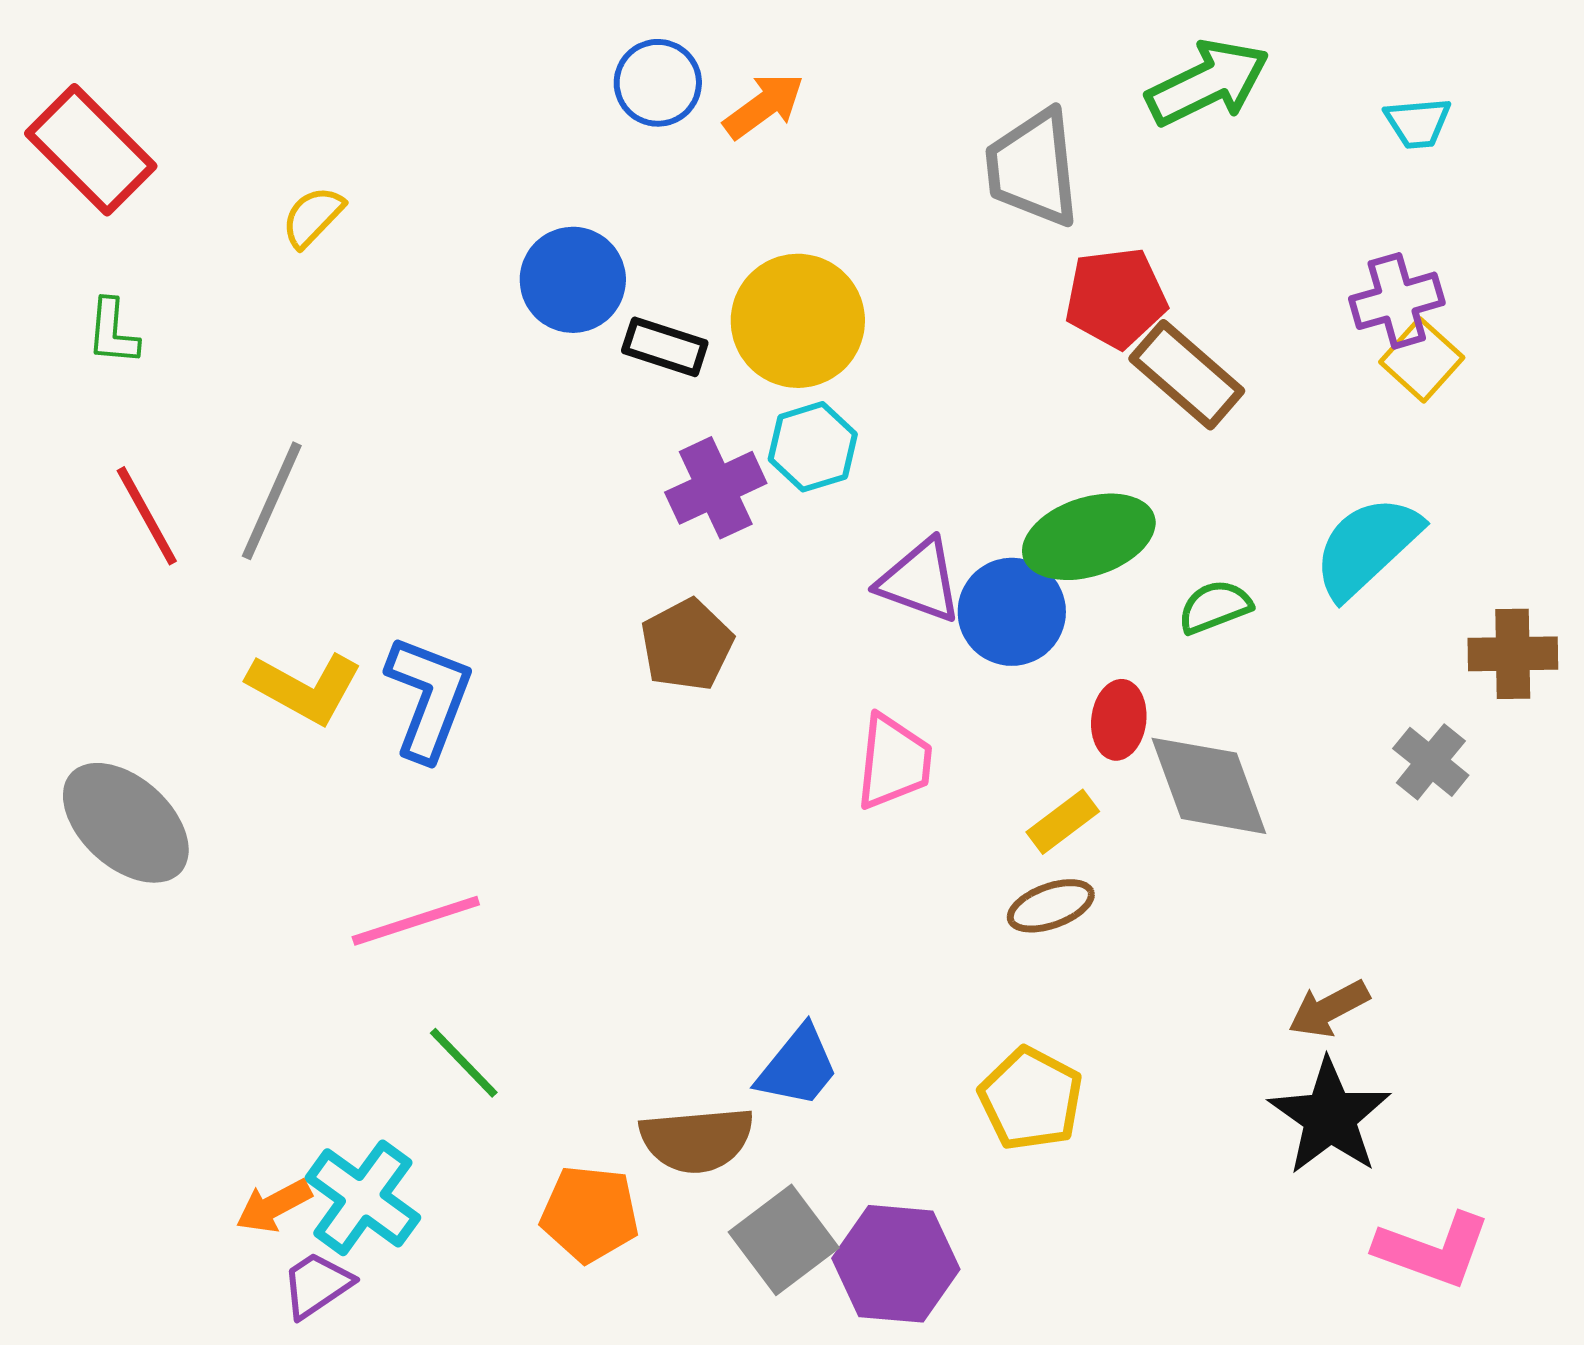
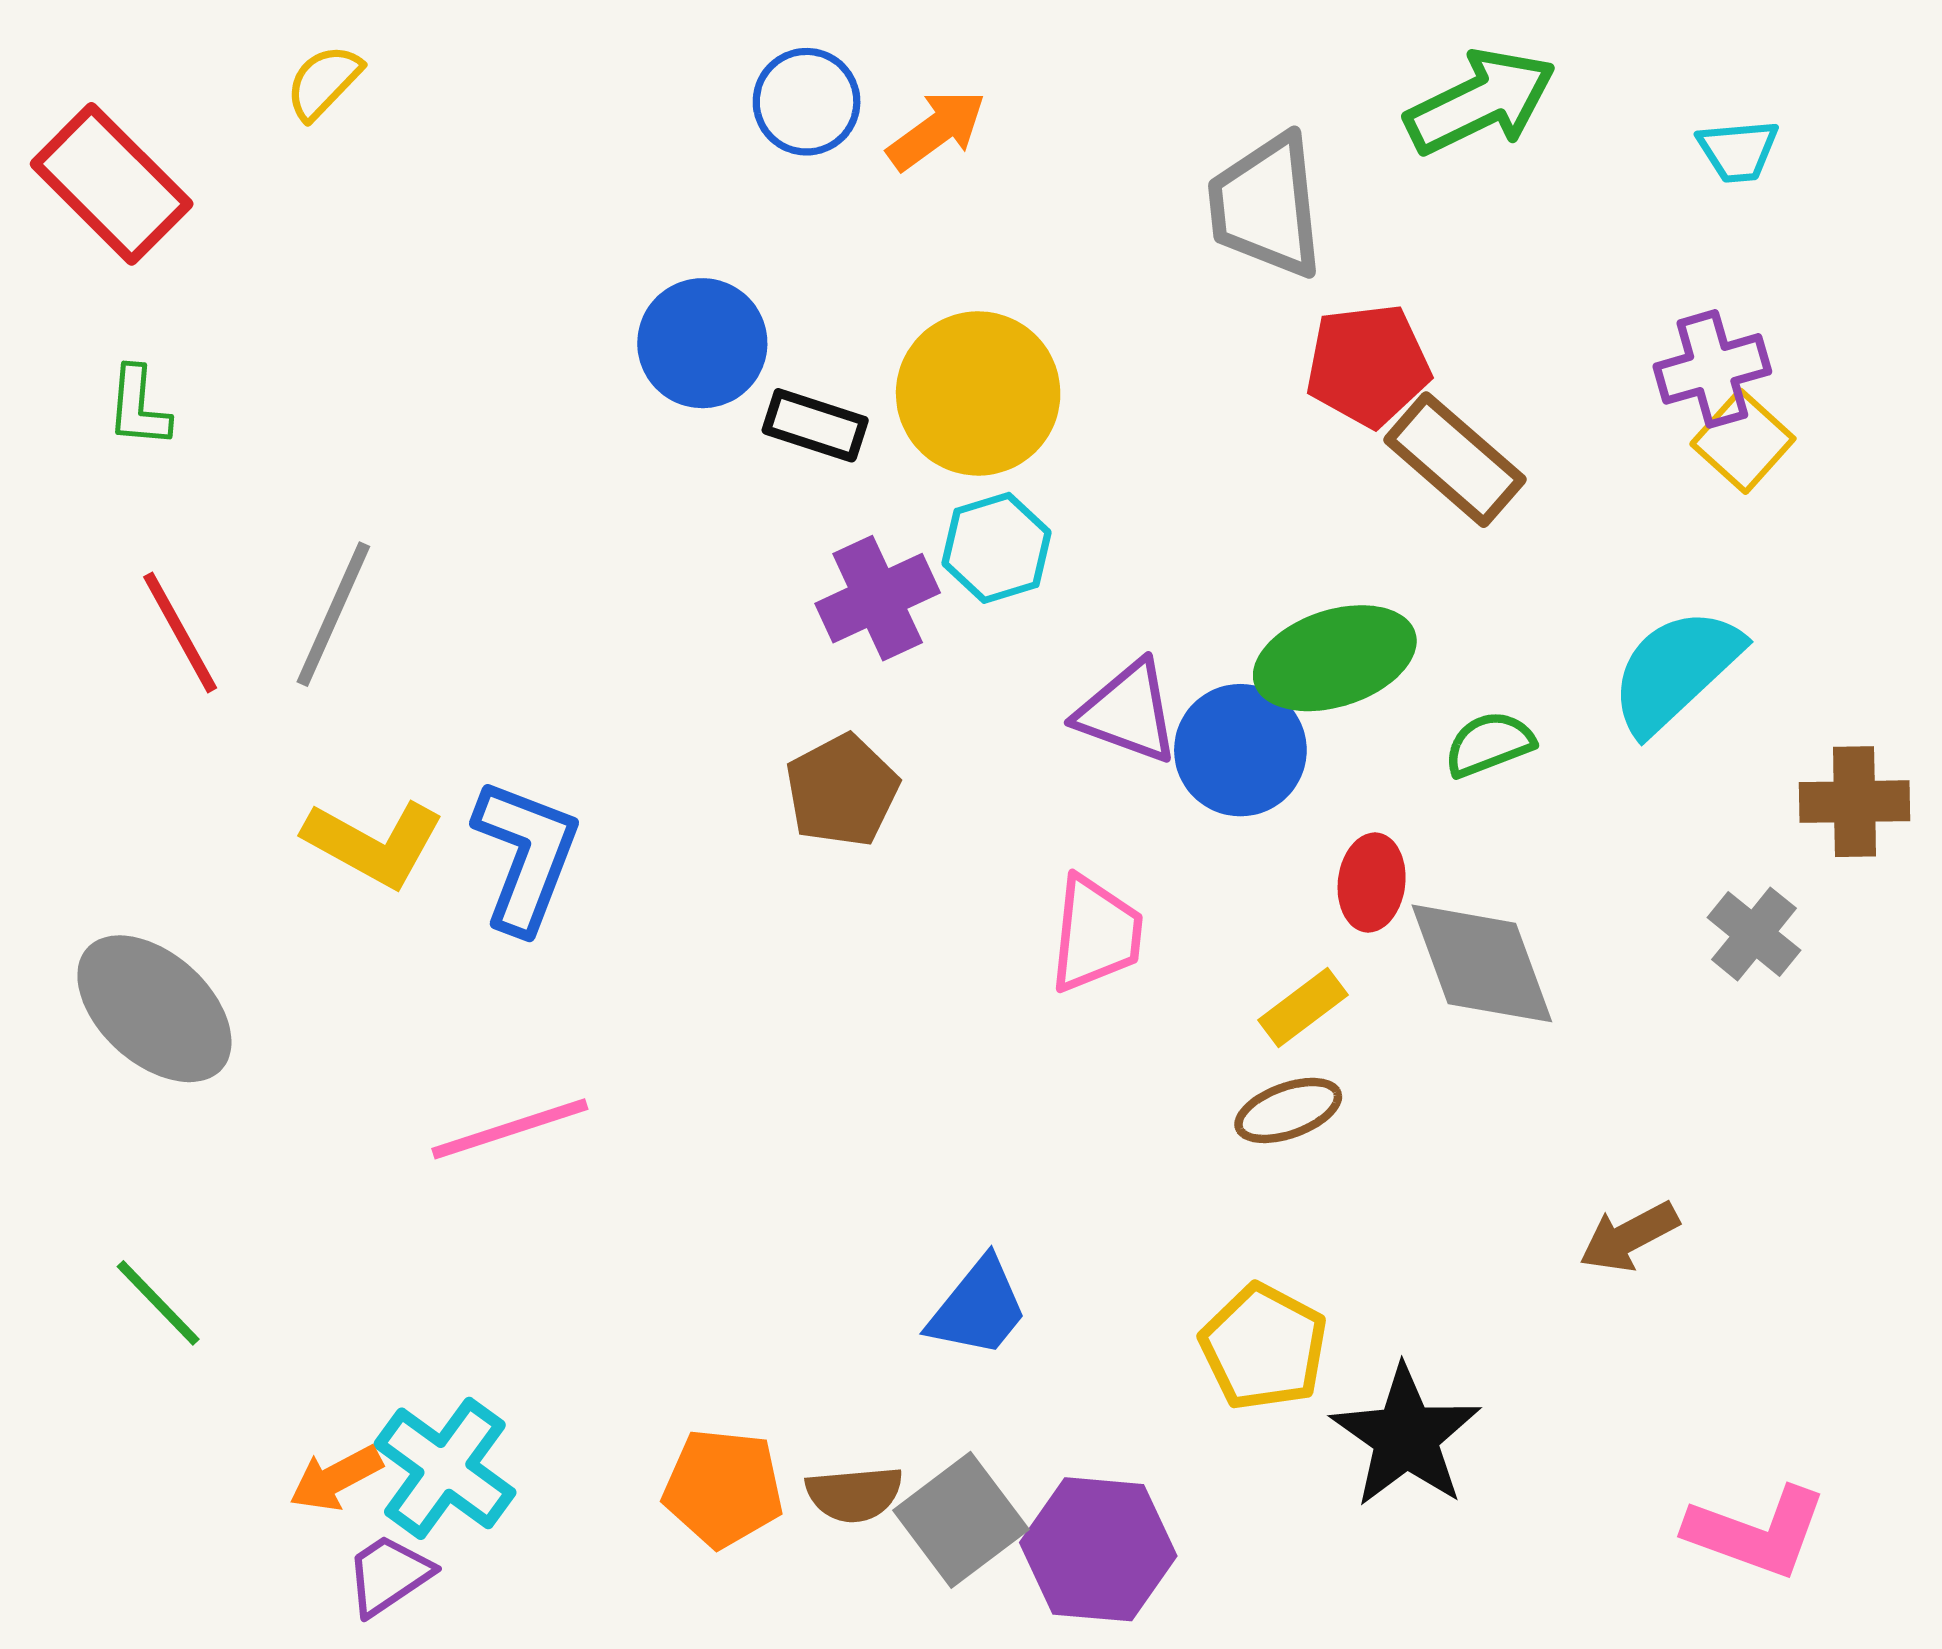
yellow semicircle: (313, 217) -> (324, 82), moved
green line: (464, 1063) -> (158, 1303), moved
black star: (1330, 1117) -> (1406, 1437), moved
brown semicircle: (697, 1140) -> (854, 1494), moved, size x0.7

